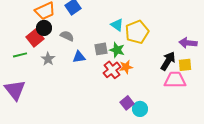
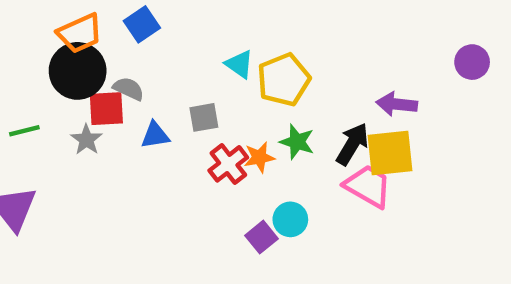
black circle: (44, 28) -> (78, 71), size x1.6
red square: (35, 38) -> (106, 109), moved, turned 36
green star: (117, 50) -> (297, 142), moved
yellow square: (185, 65) -> (390, 153), size x1.6
pink trapezoid: (175, 80) -> (368, 186), turned 30
cyan circle: (140, 109) -> (290, 219), moved

